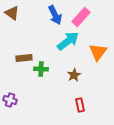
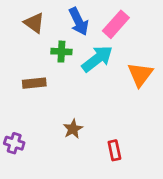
brown triangle: (12, 13) -> (34, 23), moved
green cross: (41, 69) -> (61, 52), moved
brown star: (74, 75) -> (73, 129), moved

